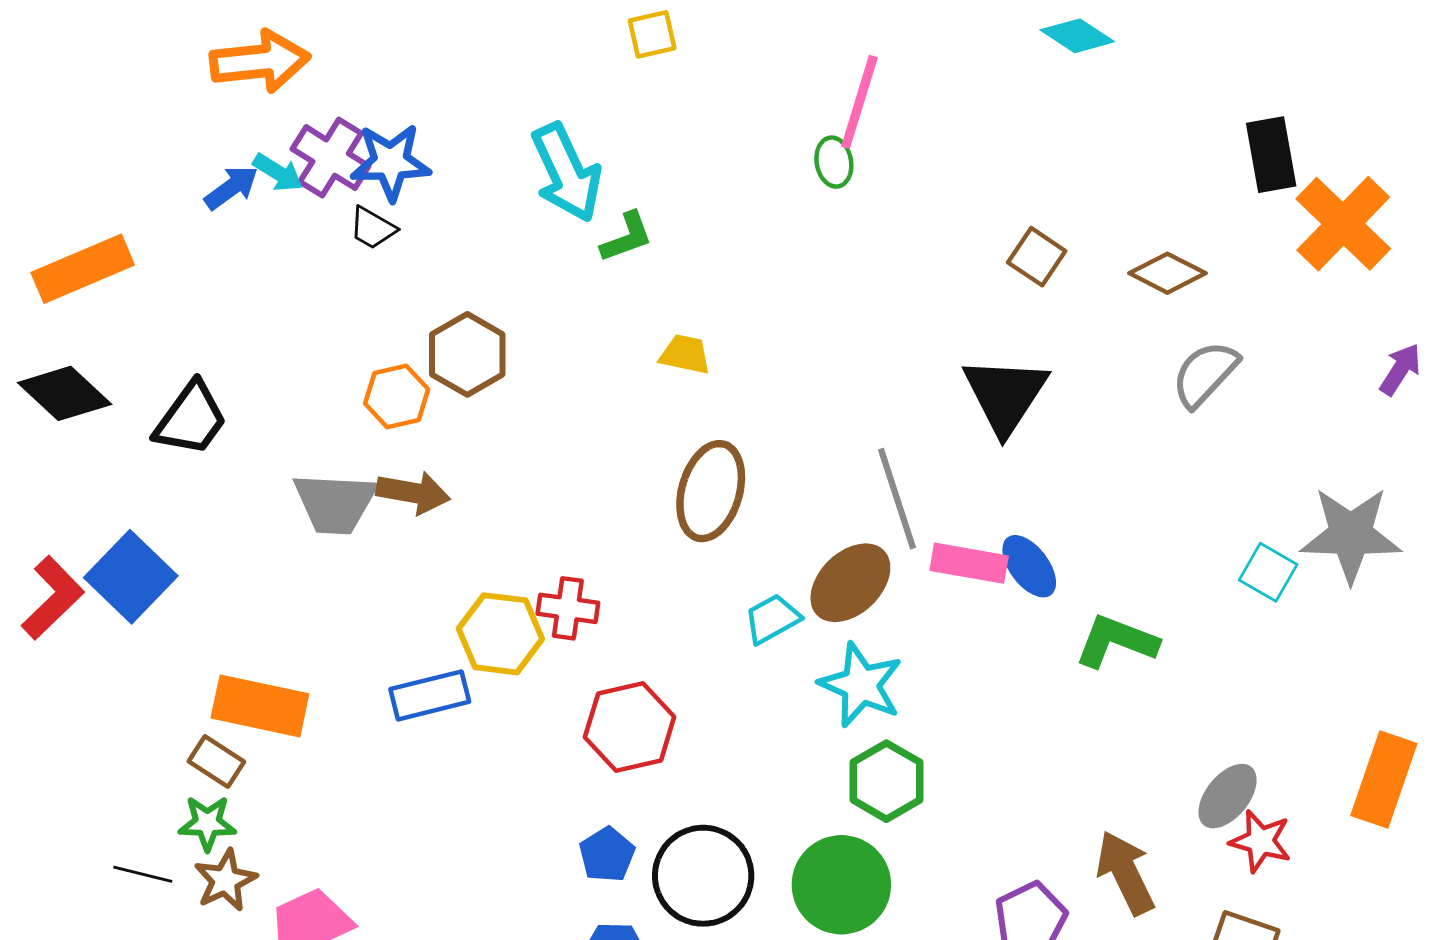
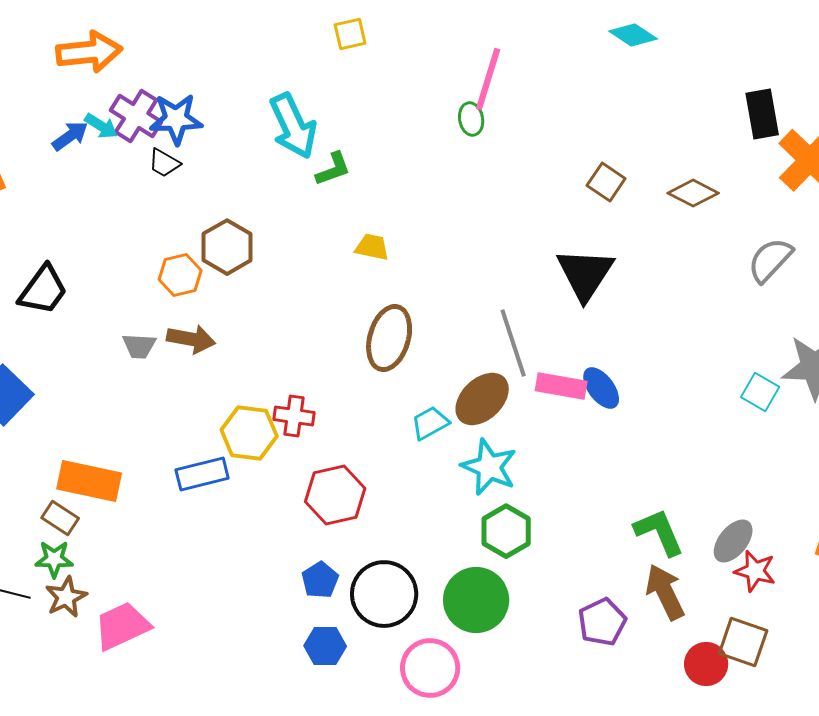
gray semicircle: (1205, 374) -> (770, 260), moved
gray trapezoid: (335, 503) -> (139, 346), size x0.6
green L-shape: (1116, 641) -> (659, 532), moved, turned 46

